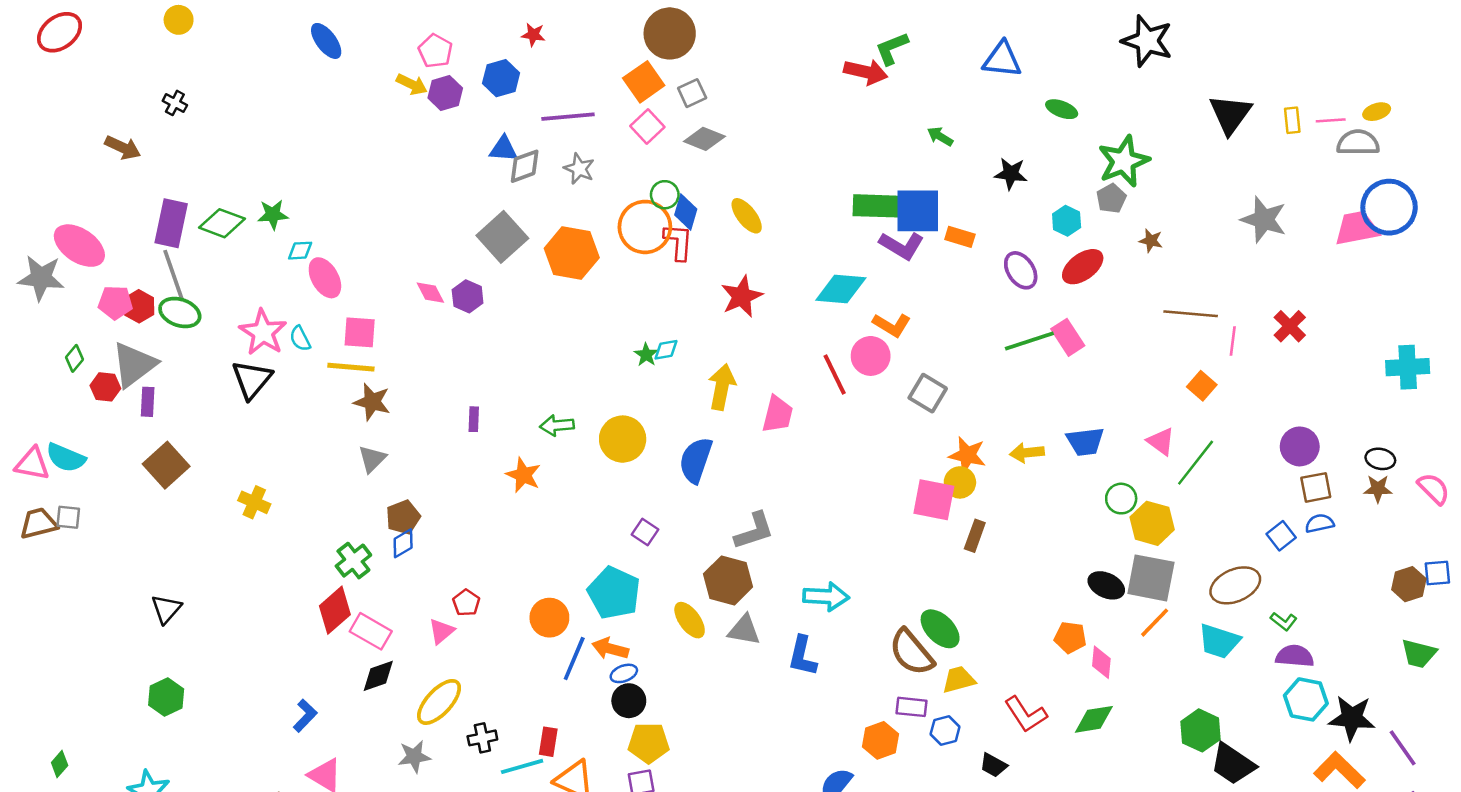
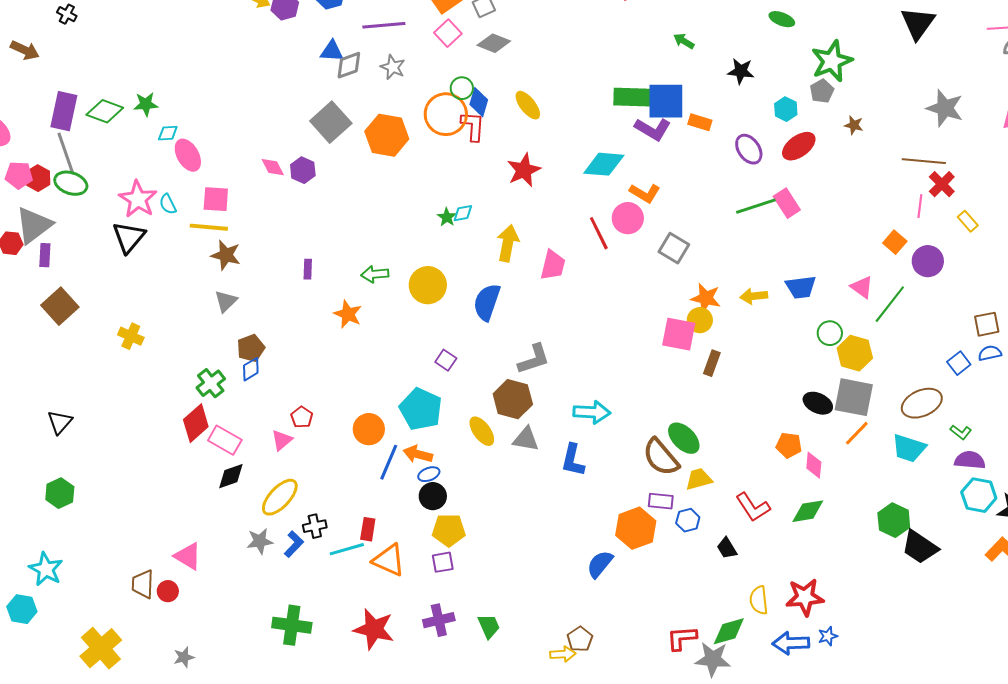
yellow rectangle: (1292, 120) -> (968, 221), moved, turned -35
brown line: (1191, 314) -> (924, 161), moved
red cross: (1290, 326) -> (942, 184), moved
purple circle: (1300, 446) -> (928, 261), moved
blue L-shape: (305, 716) -> (294, 544), moved
orange hexagon: (881, 740) -> (636, 528), size x1.4
black trapezoid: (993, 765) -> (727, 548), turned 30

